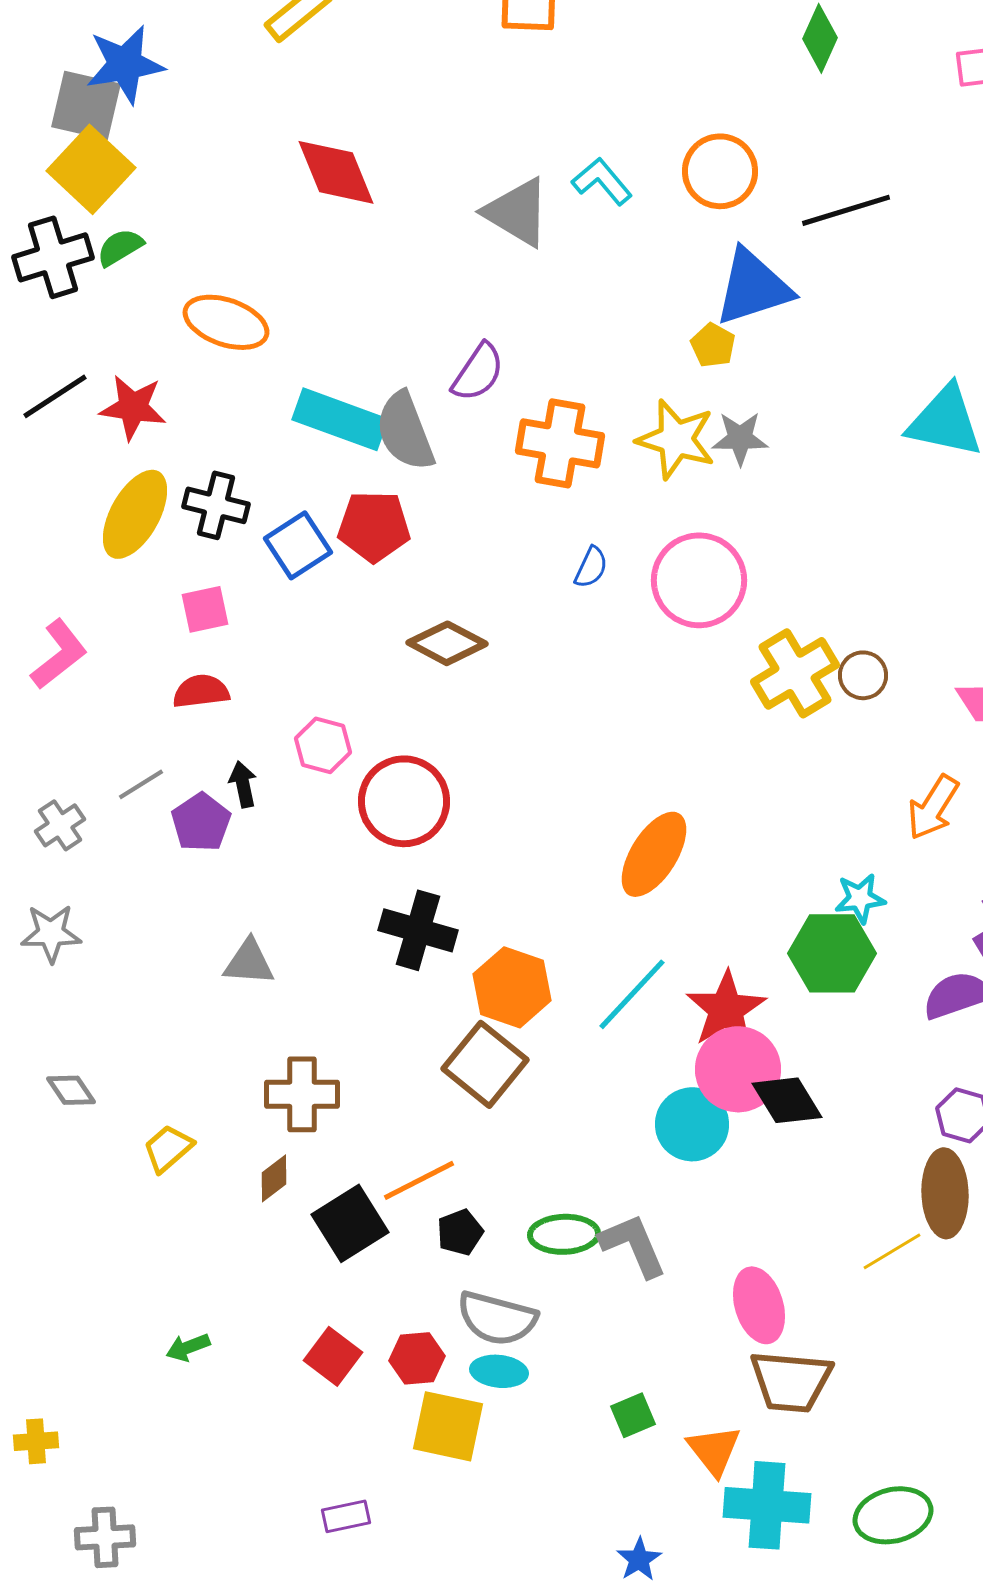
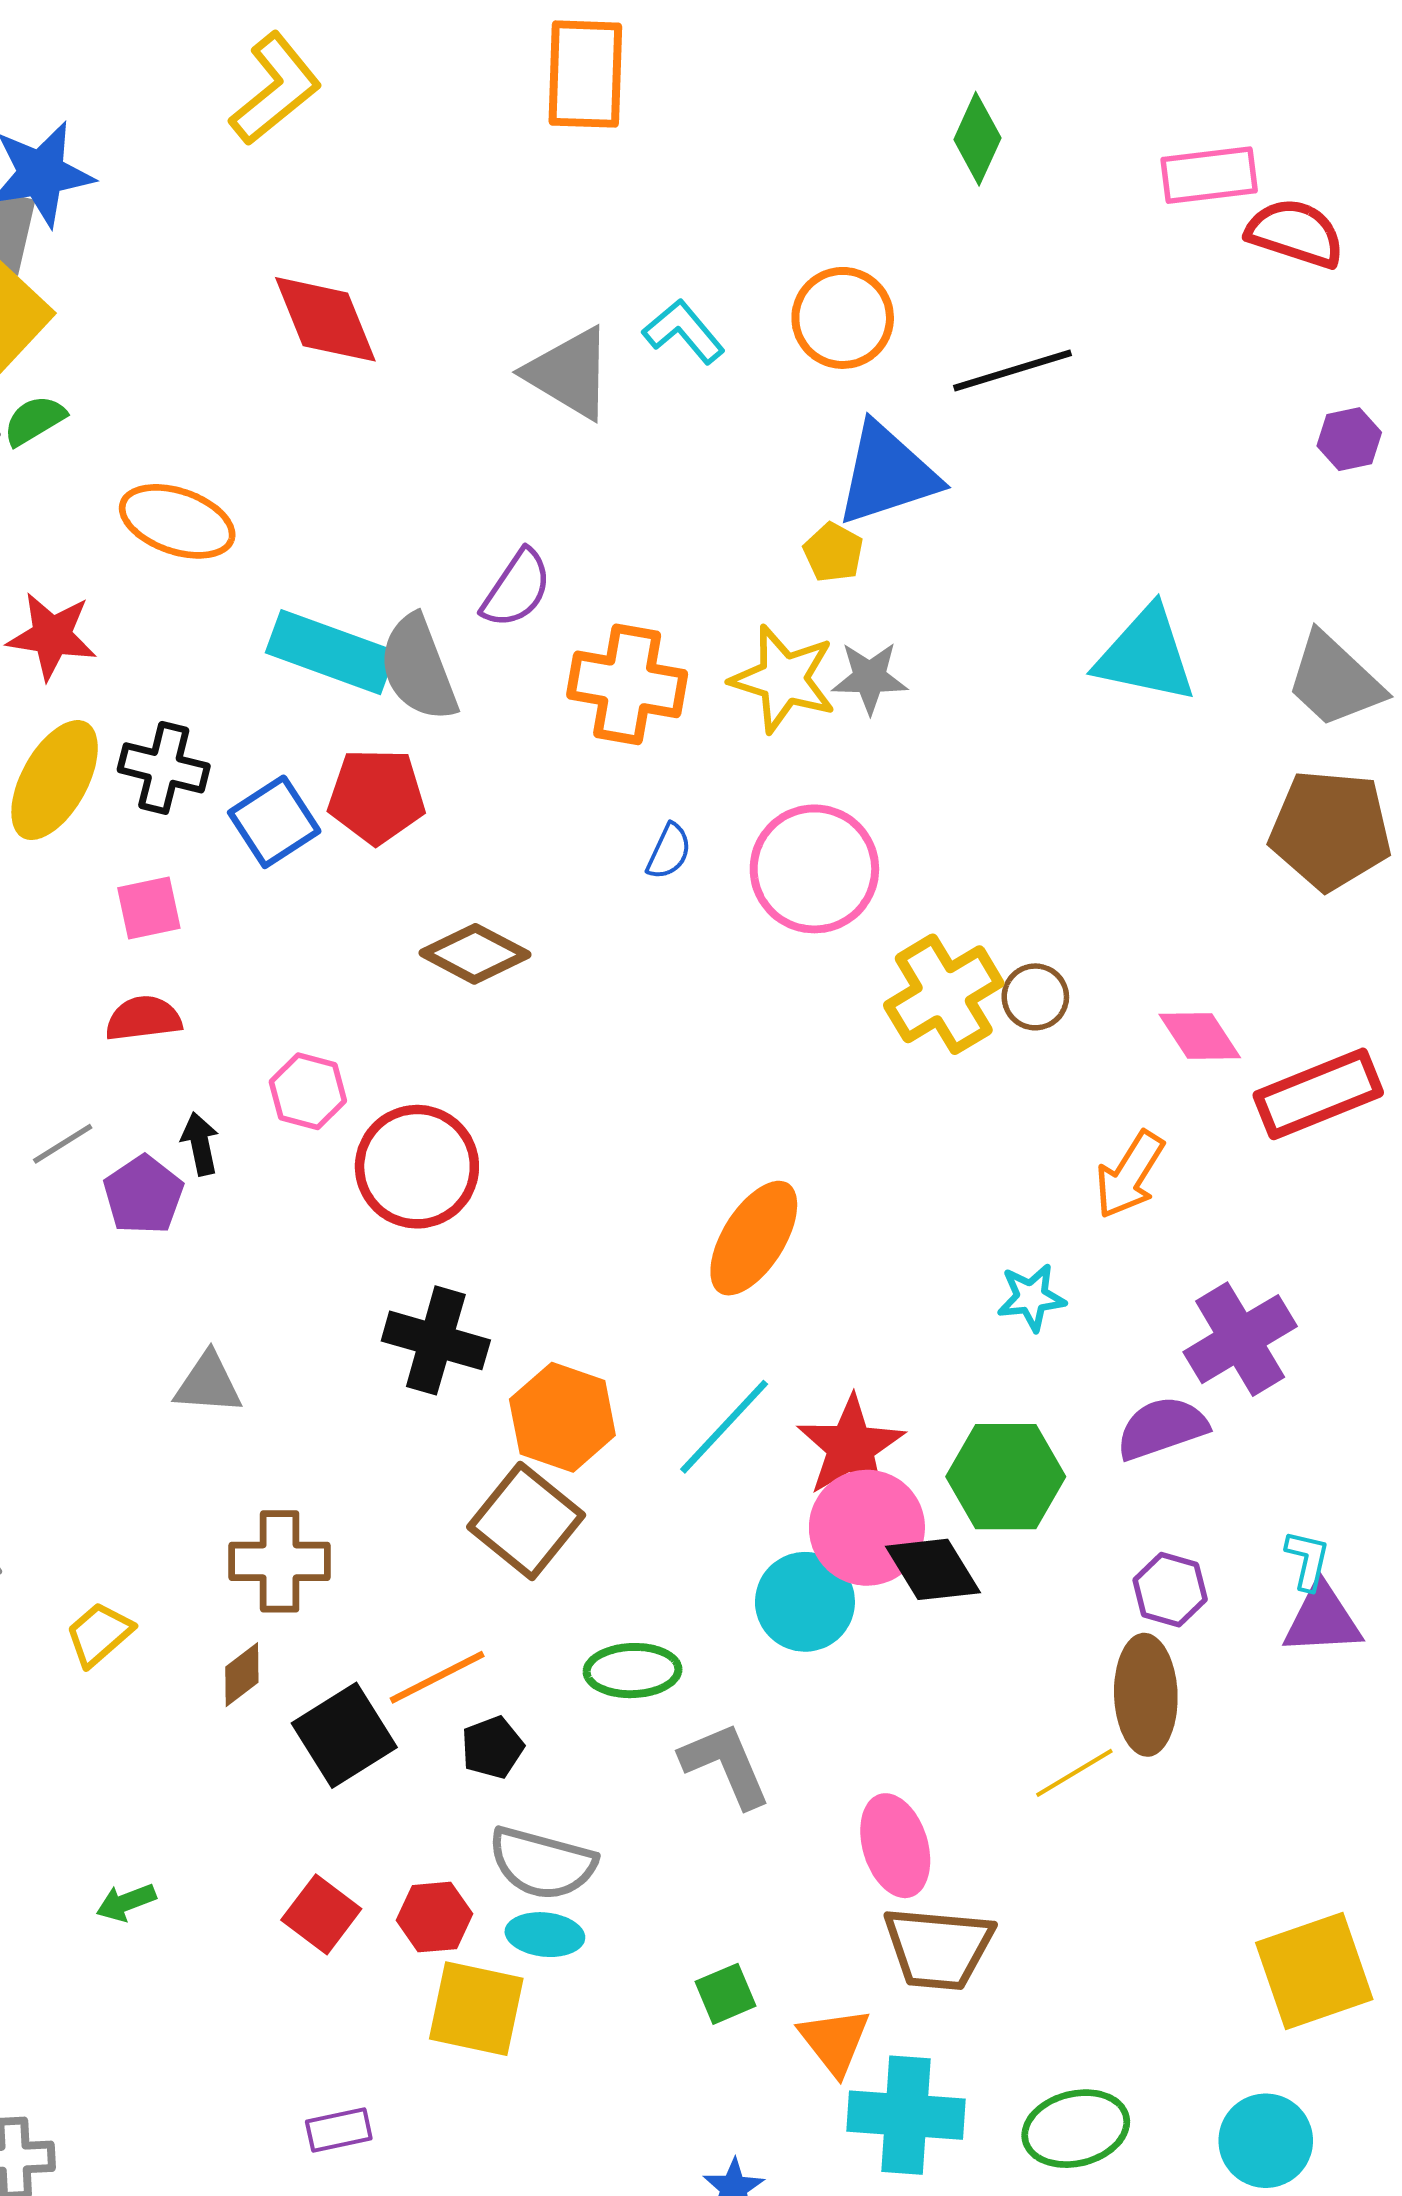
green hexagon: (832, 953) -> (1006, 1477), moved
green ellipse: (564, 1234) -> (633, 1671), moved

